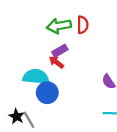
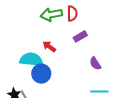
purple rectangle: (60, 51) -> (80, 36), moved

